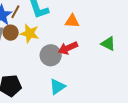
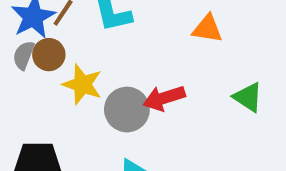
orange triangle: (72, 21) -> (207, 29), moved
yellow star: (30, 33) -> (82, 84), moved

